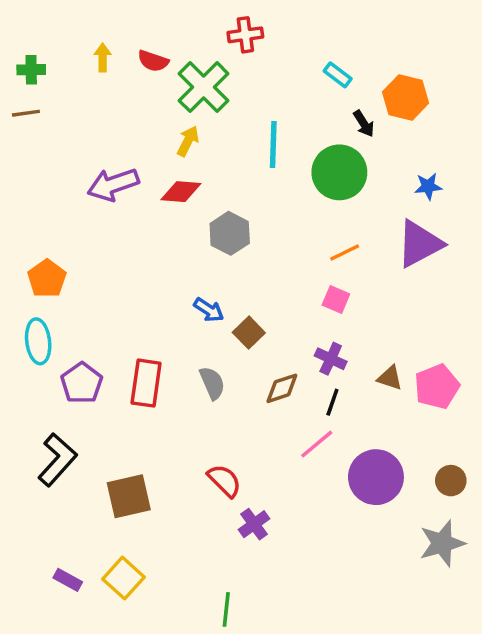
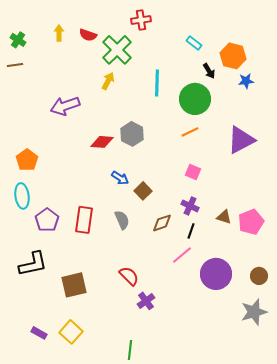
green cross: (31, 70) -> (18, 40), turned 35
blue star: (428, 186) -> (246, 81), moved
red diamond: (181, 192) -> (102, 142), moved
orange line: (345, 252) -> (190, 132), moved
black L-shape: (57, 460) -> (33, 264), turned 36

